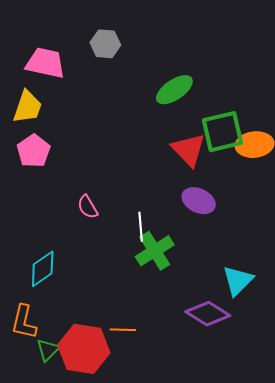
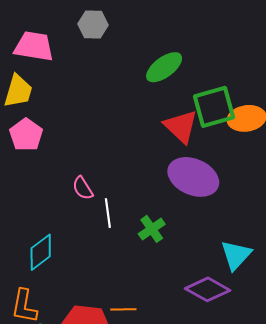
purple ellipse: (199, 201) -> (193, 177), size x1.5
white line: (141, 227) -> (108, 213), moved
green cross: (155, 251) -> (152, 229), size x0.7

